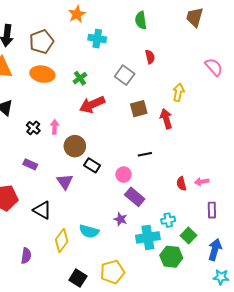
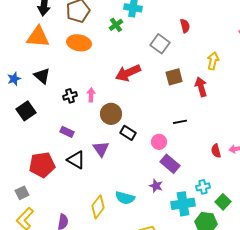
green cross: (80, 78) -> (116, 25), moved
black cross: (33, 128) -> (70, 96), turned 32
black triangle: (42, 210) -> (76, 160), moved

